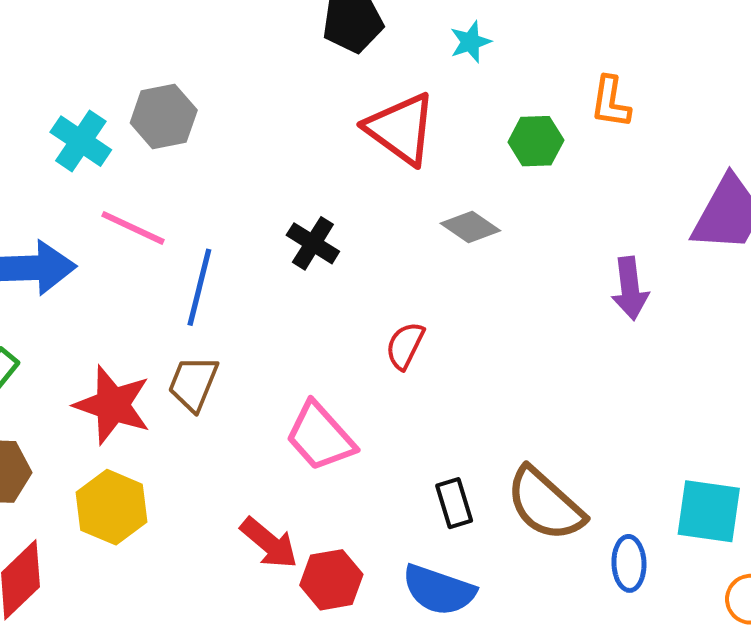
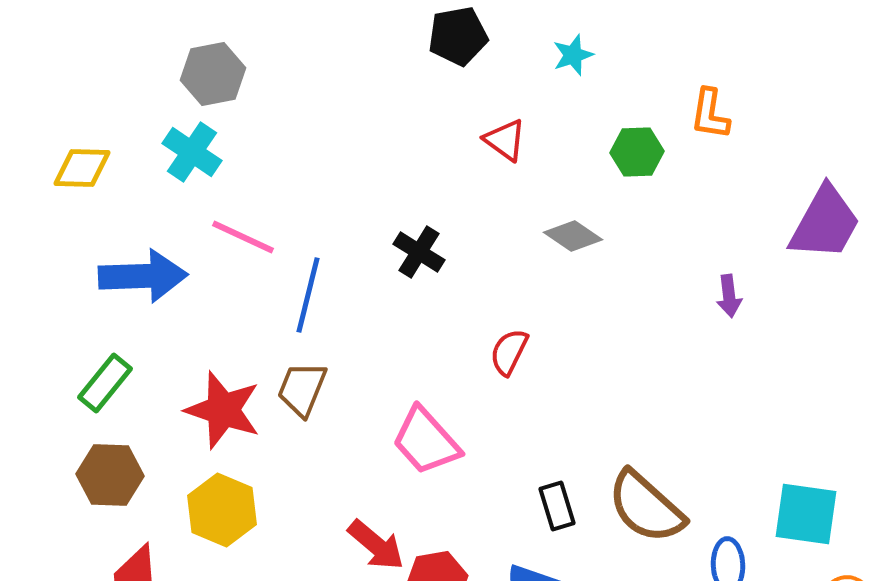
gray hexagon: (164, 116) -> (213, 74), moved
red triangle: (401, 129) -> (505, 140), size x0.6
purple arrow: (630, 288) -> (729, 296), size x0.7

